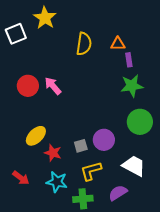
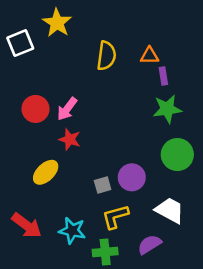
pink arrow: (53, 86) -> (67, 109), turned -102
red star: (53, 153) -> (70, 139), moved
red arrow: (21, 178) -> (27, 225), size x1.4

